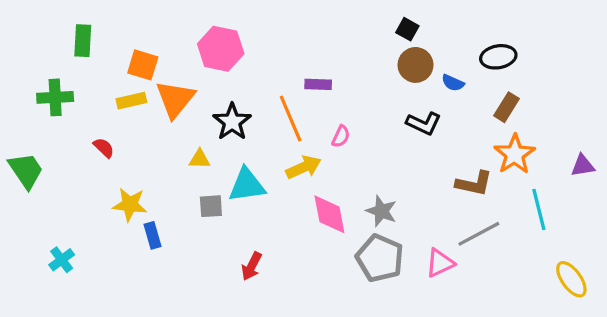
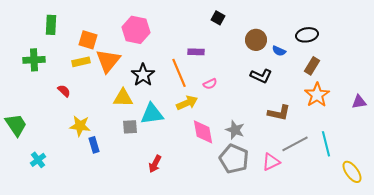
black square: (407, 29) -> (218, 18), moved
pink semicircle: (341, 136) -> (210, 84), turned 40
yellow triangle: (200, 159) -> (123, 98), size x1.5
green trapezoid: (26, 170) -> (16, 125), moved
brown L-shape: (474, 183) -> (279, 113), moved
cyan line: (539, 209) -> (326, 144), moved

